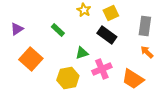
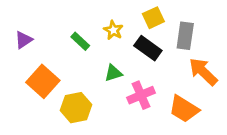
yellow star: (84, 10) -> (113, 30), moved
gray rectangle: (145, 26) -> (185, 36), moved
orange arrow: (147, 52) -> (203, 72), size x1.6
yellow hexagon: (68, 78) -> (76, 108), moved

